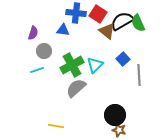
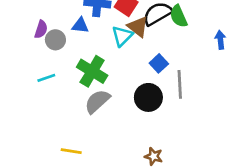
gray circle: (44, 51) -> (55, 40), moved
green cross: (72, 65) -> (92, 71), turned -30
cyan triangle: (95, 65) -> (122, 36), moved
black circle: (115, 115) -> (148, 97), moved

